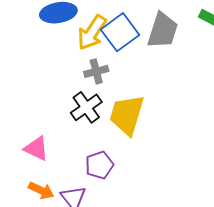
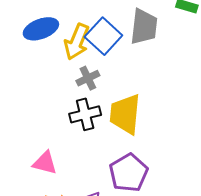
black cross: (86, 107) -> (85, 114), turned 32
purple pentagon: (99, 165) -> (129, 173), moved, size x1.4

